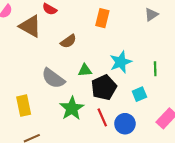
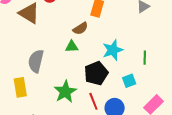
brown semicircle: (68, 41) -> (80, 28), moved
green triangle: (85, 70) -> (72, 47), moved
gray semicircle: (53, 78) -> (36, 61), moved, turned 65

